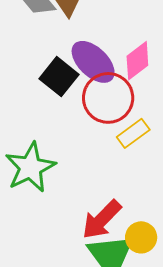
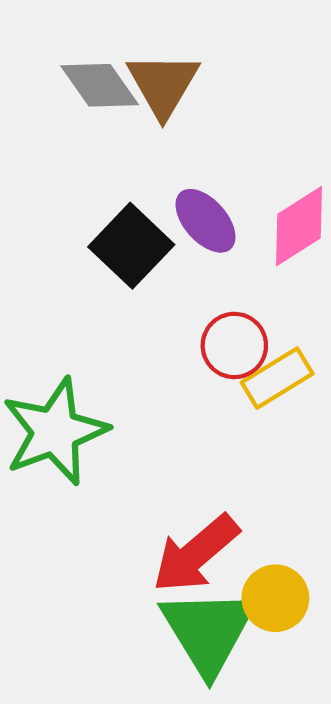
purple ellipse: (93, 62) -> (205, 221), size x0.7
red circle: (108, 98) -> (234, 345), moved, size x0.6

